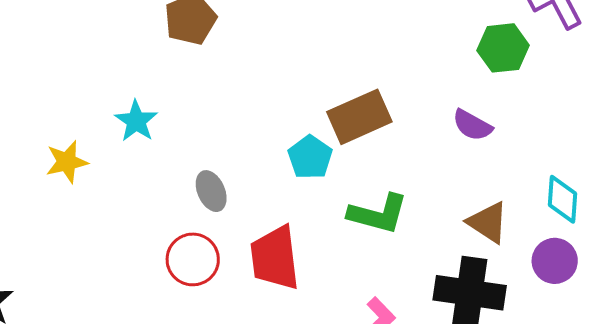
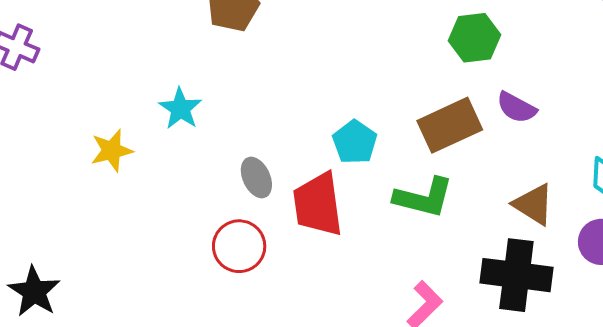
green hexagon: (503, 48) -> (474, 38), moved
brown rectangle: (359, 117) -> (450, 125), moved
red trapezoid: (275, 258) -> (318, 204), moved

